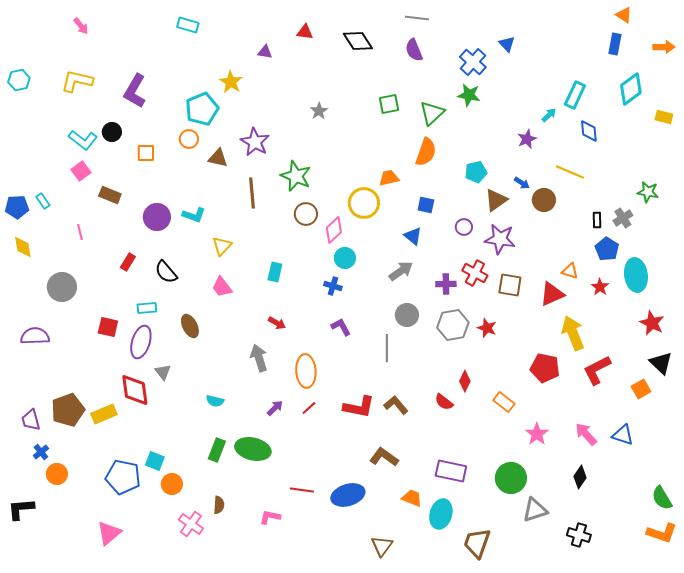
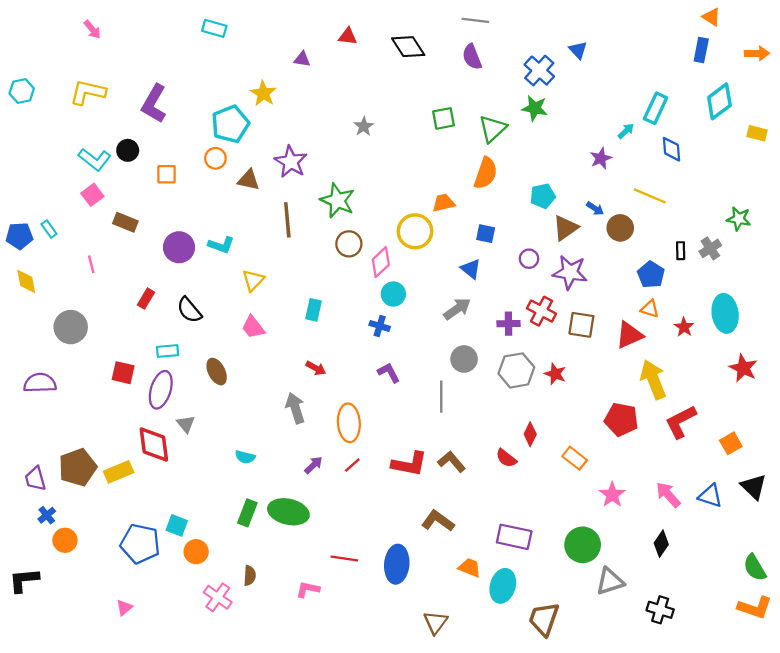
blue pentagon: (607, 249) -> (651, 275), moved
black triangle: (661, 363) -> (754, 487), moved
blue ellipse: (348, 495) -> (397, 564), turned -68
pink triangle: (109, 533) -> (124, 608), size x0.6

